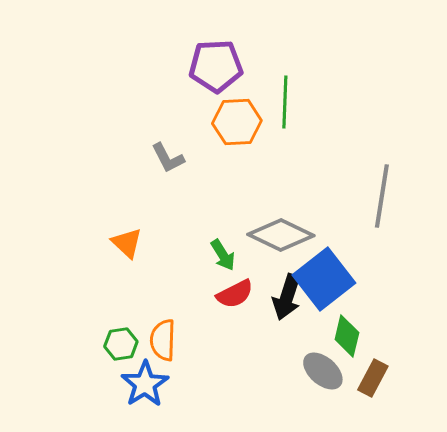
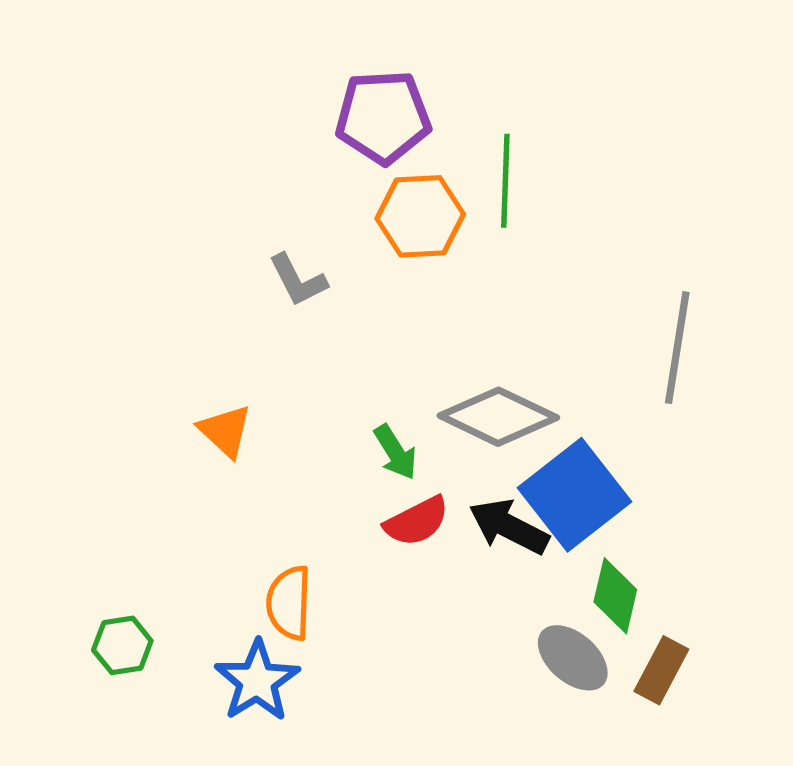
black arrow: (287, 297) -> (509, 527), turned 99
green hexagon: (121, 344) -> (122, 645), moved

